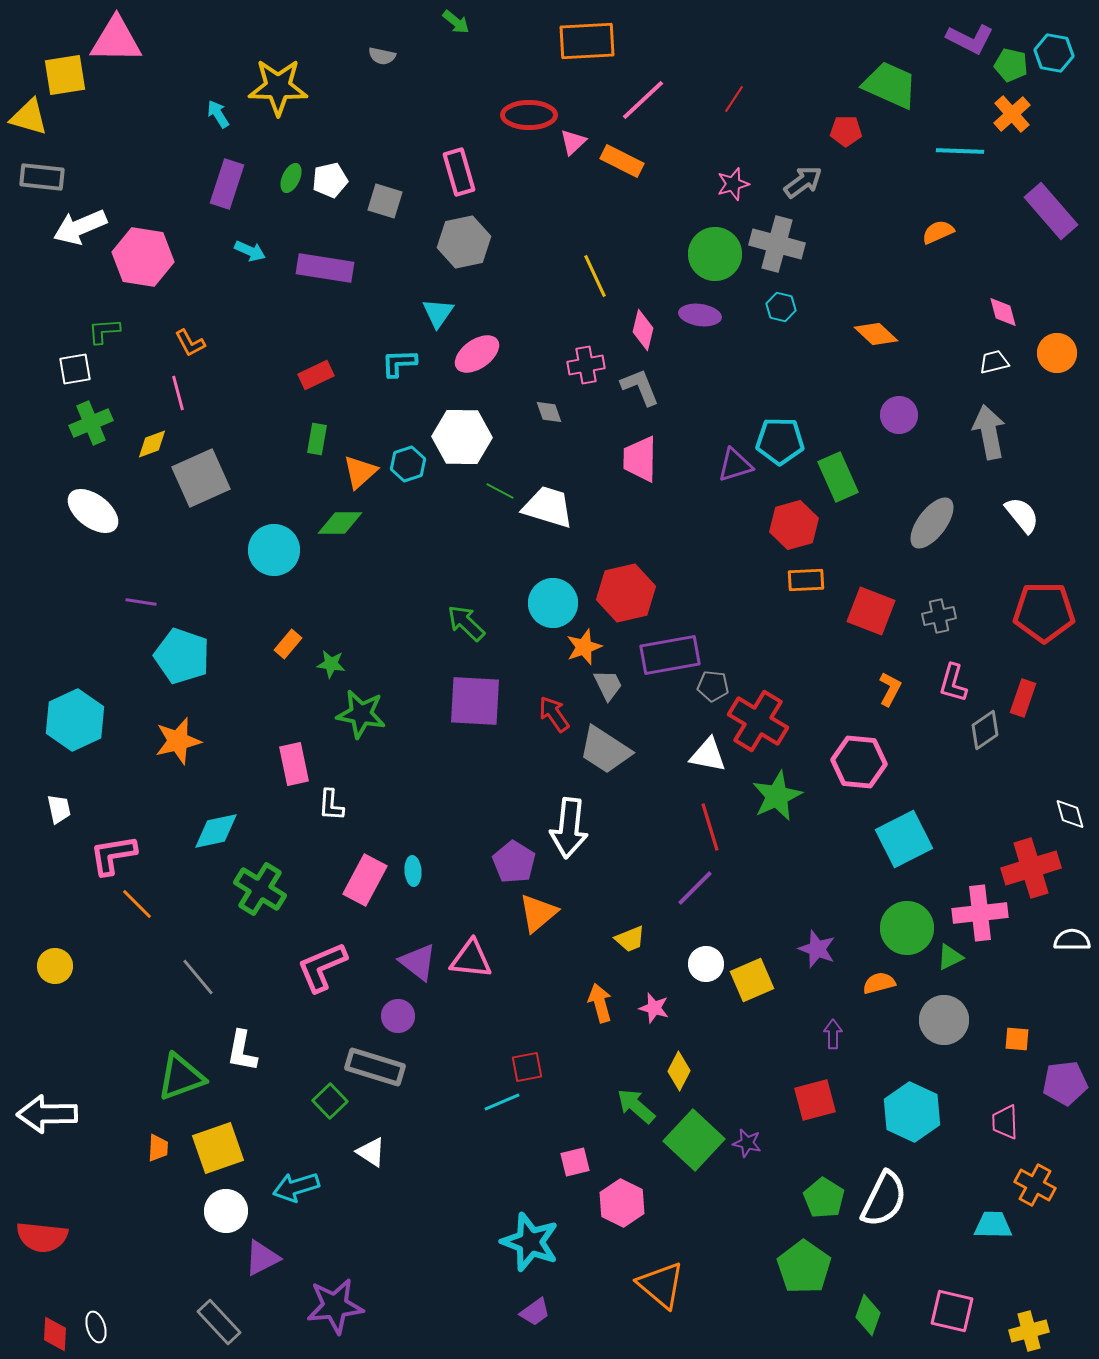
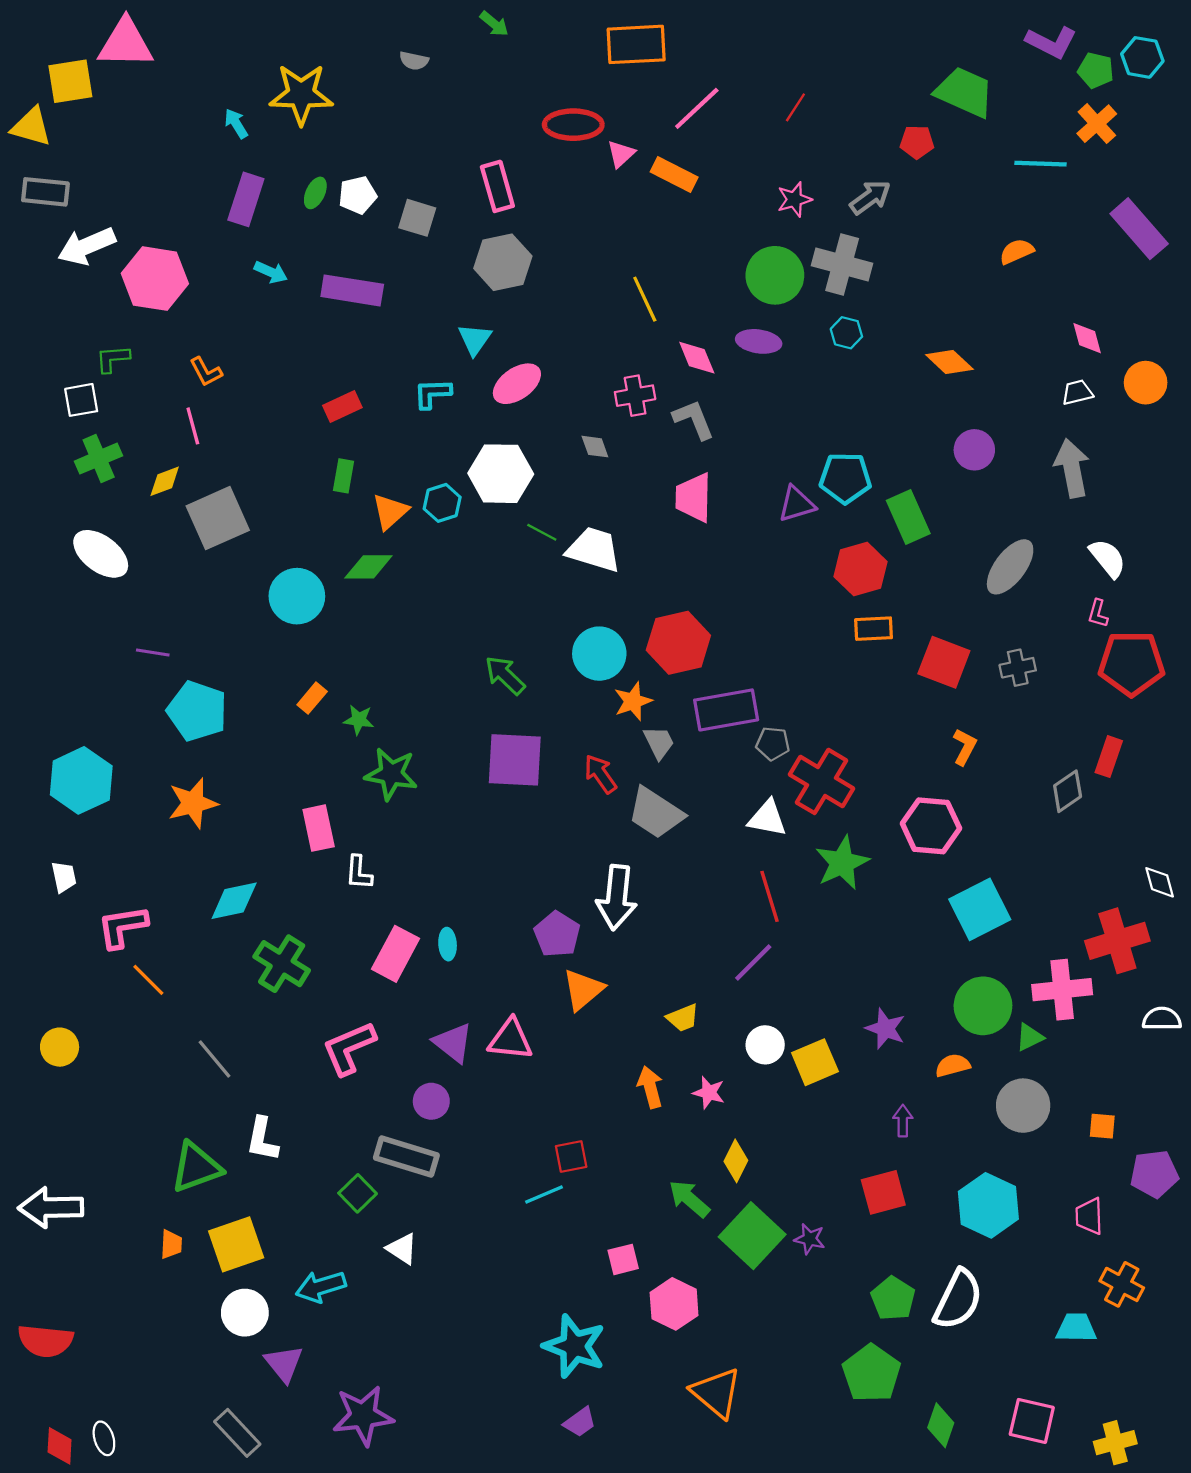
pink diamond: (643, 330) -> (697, 358), turned -36
pink L-shape: (953, 683) -> (1098, 613), moved, size x0.7
purple triangle: (262, 1258) -> (284, 1364), turned -42

